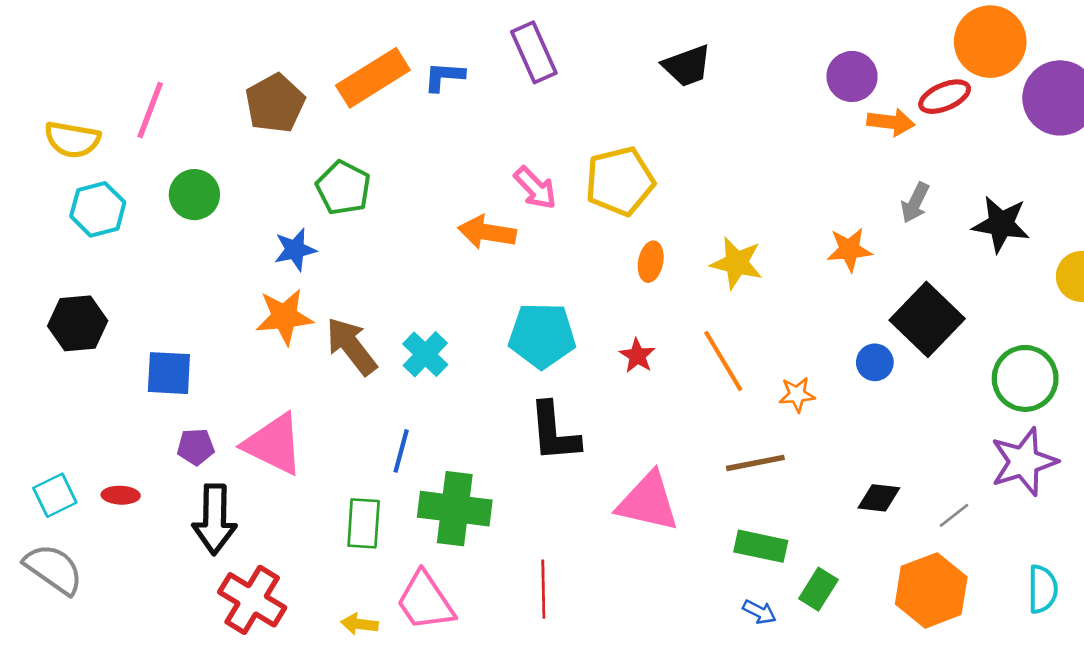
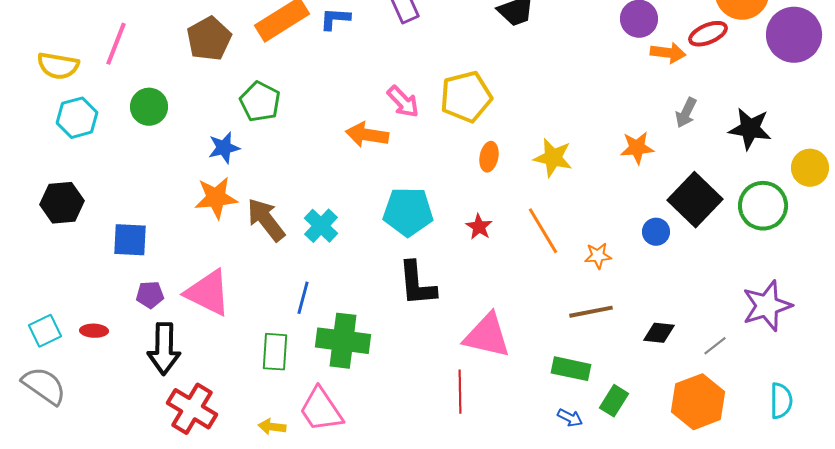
green circle: (1025, 378) -> (763, 206), moved
brown line: (755, 463) -> (591, 312), moved
red line: (543, 589) -> (460, 392), moved

